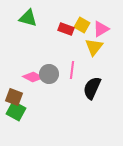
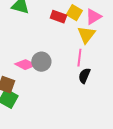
pink line: (72, 70) -> (79, 58), moved
black semicircle: (92, 88) -> (84, 76), size x0.7

